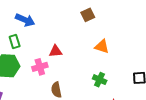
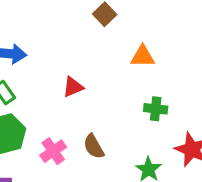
pink cross: (40, 67) -> (53, 151), moved

